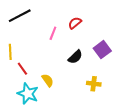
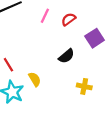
pink line: (53, 33) -> (45, 16), moved
purple square: (102, 50) -> (95, 38), moved

